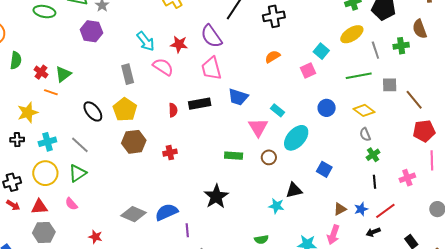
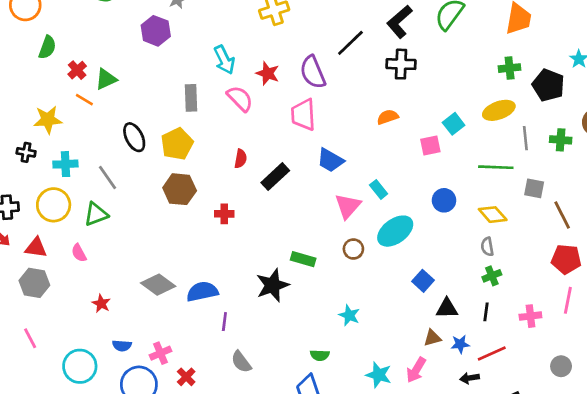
black rectangle: (200, 104) -> (275, 177), moved, turned -45
green rectangle: (234, 156) -> (303, 259), moved
black triangle: (294, 190) -> (447, 308), moved

